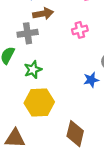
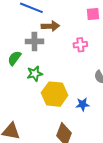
blue star: (91, 80) -> (83, 104), moved
yellow hexagon: (39, 102) -> (55, 94), moved

